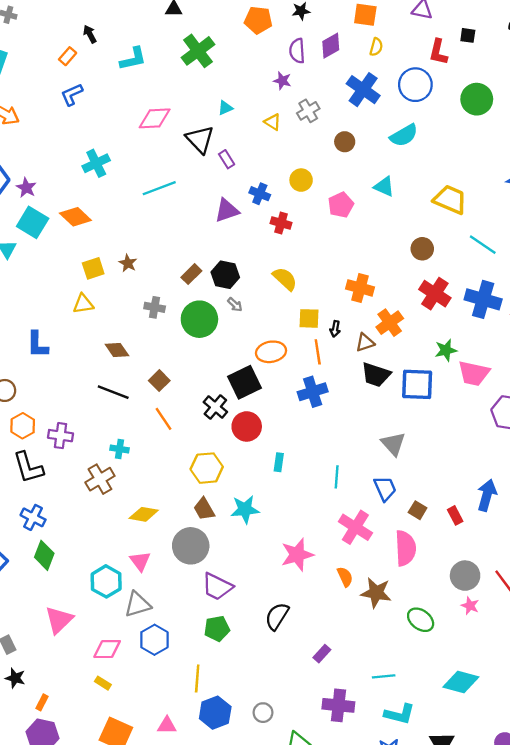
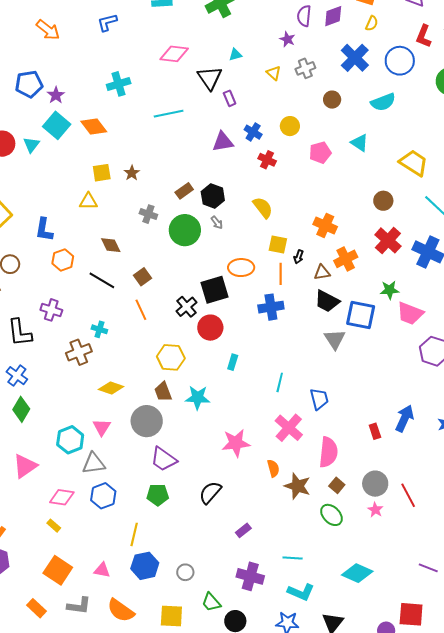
orange hexagon: (23, 426) -> (63, 260), moved
gray triangle: (393, 444) -> (335, 339), moved
brown square: (418, 510) -> (337, 485), moved

